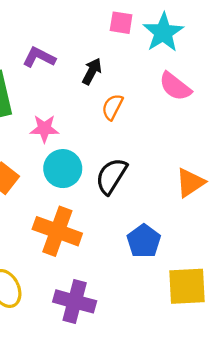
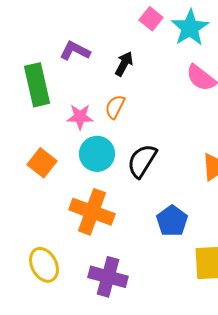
pink square: (121, 23) -> (151, 19), turned 30
orange semicircle: (112, 107) -> (115, 107), moved

